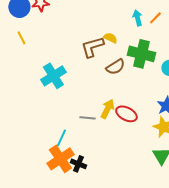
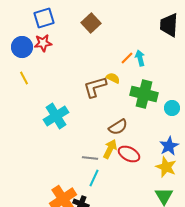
orange line: (155, 18) -> (127, 58), moved
brown semicircle: (115, 67) -> (118, 127), moved
cyan line: (61, 138) -> (94, 178), moved

